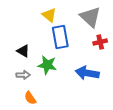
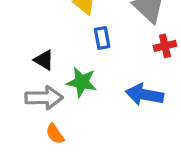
blue rectangle: (60, 37) -> (102, 38), size x0.6
gray arrow: (23, 75) -> (44, 98), size x1.6

